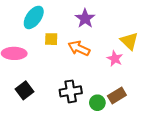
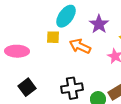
cyan ellipse: (34, 17) -> (66, 16), moved
purple star: (85, 18) -> (99, 24), moved

